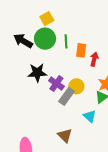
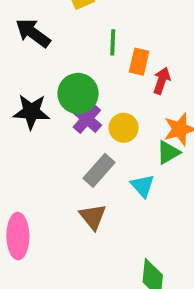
green circle: (45, 39) -> (78, 93), moved
black star: (37, 73) -> (31, 112), moved
gray rectangle: (67, 96) -> (99, 170), moved

